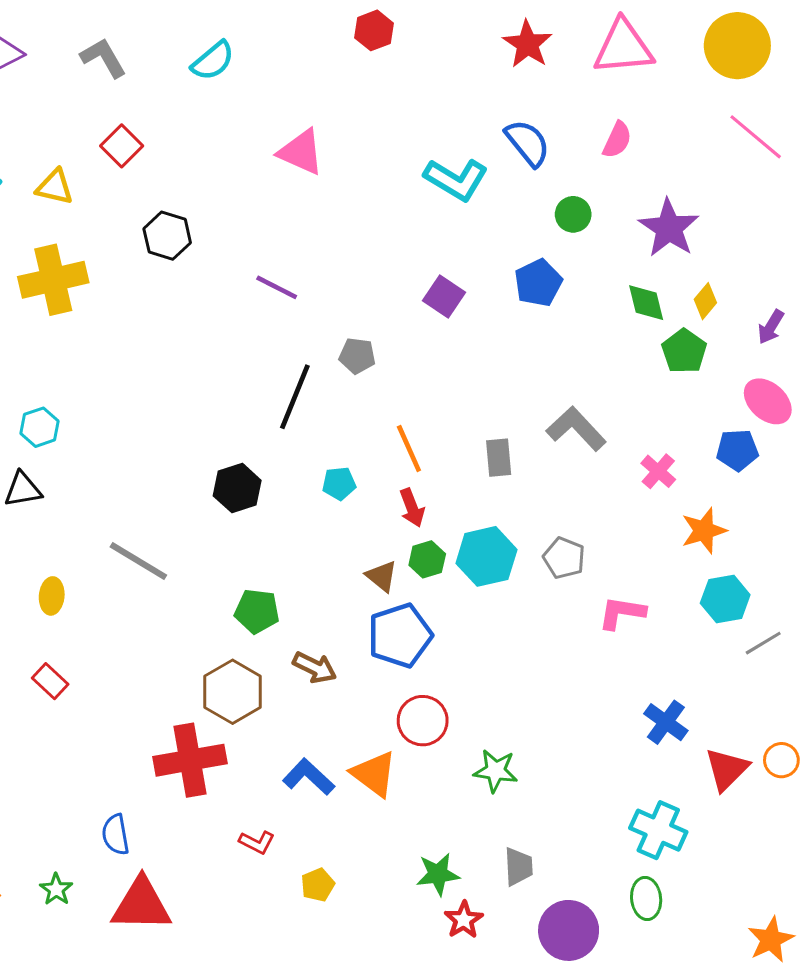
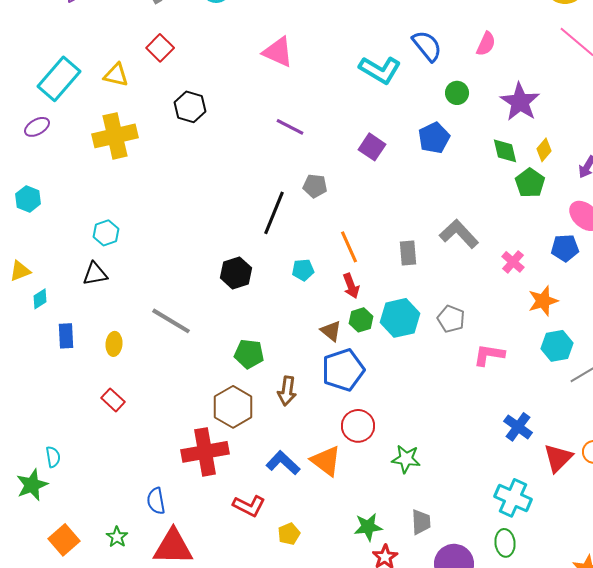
purple line: (277, 287) -> (290, 127), moved
brown arrow: (315, 667) -> (287, 391), turned 72
red L-shape: (257, 842) -> (249, 506), size x1.4

